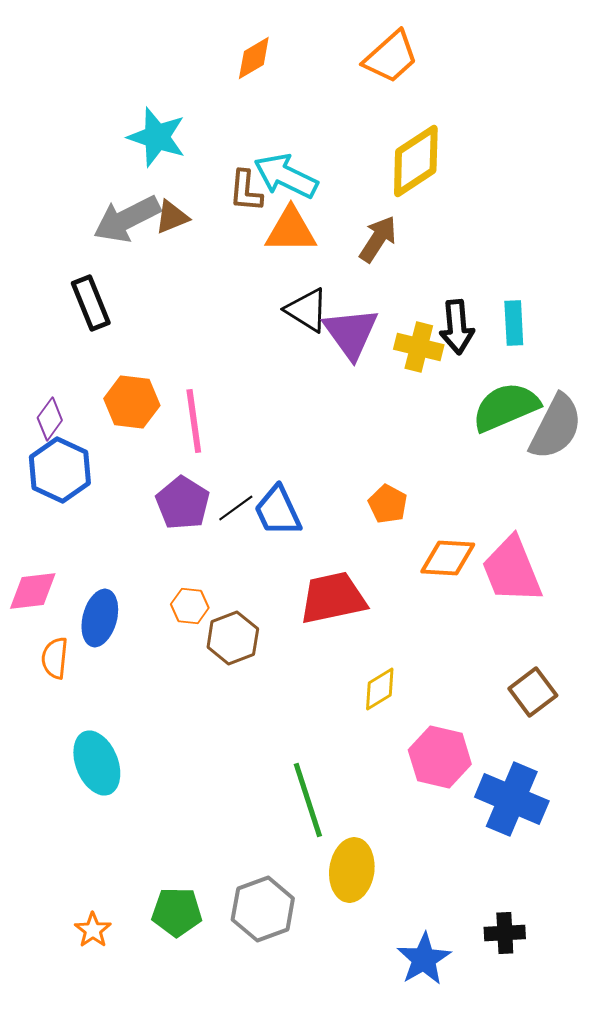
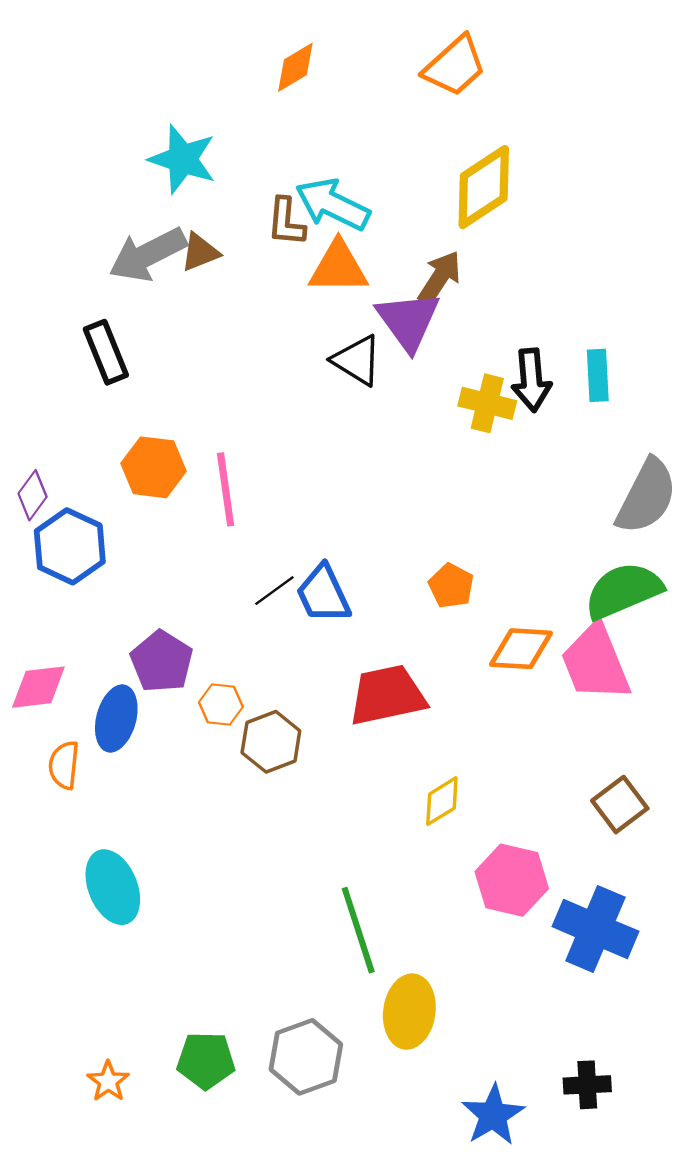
purple triangle: (351, 333) -> (408, 321), moved
green semicircle: (506, 407) -> (623, 591), moved
purple diamond: (50, 419) -> (33, 495), moved
purple pentagon: (183, 503) -> (162, 662), moved

